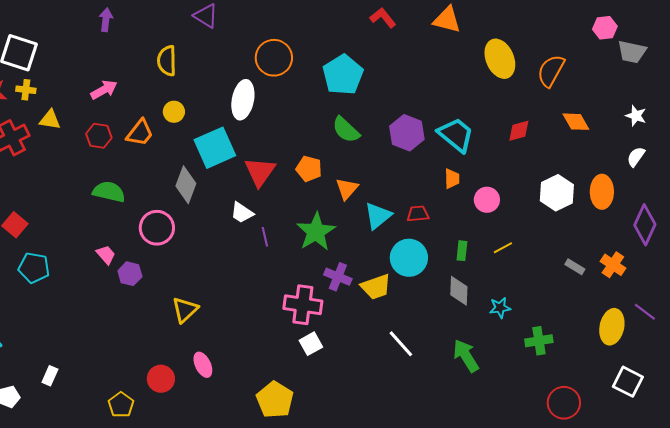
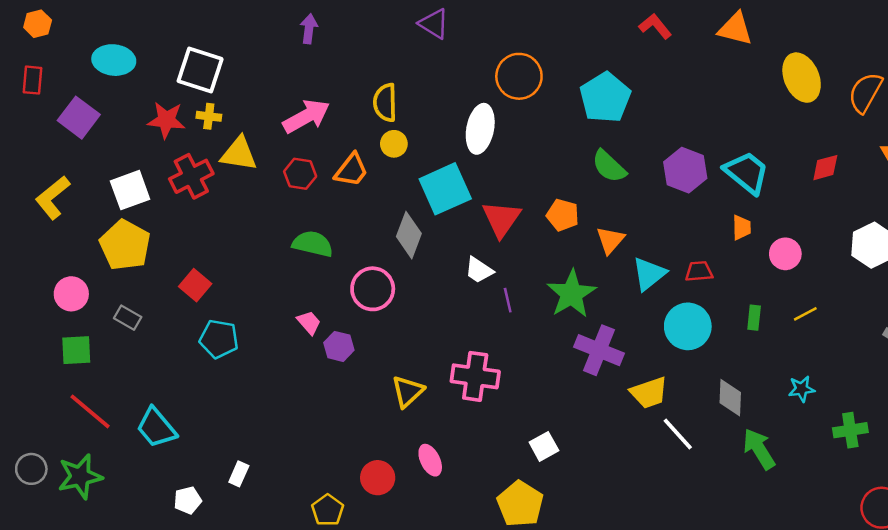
yellow semicircle: (167, 61) -> (385, 103), moved
pink arrow: (104, 90) -> (306, 116), size x1.4
yellow triangle: (50, 120) -> (239, 154), size x1.4
purple cross: (338, 277) -> (599, 350), size x1.4
yellow trapezoid: (376, 287) -> (649, 393), moved
gray diamond: (459, 291) -> (730, 398), moved
pink cross: (303, 305) -> (475, 376), moved
white square: (311, 344) -> (544, 446), moved

